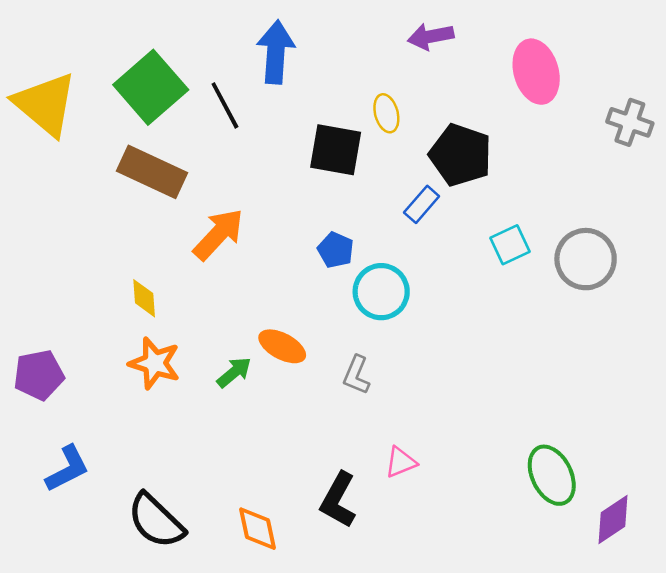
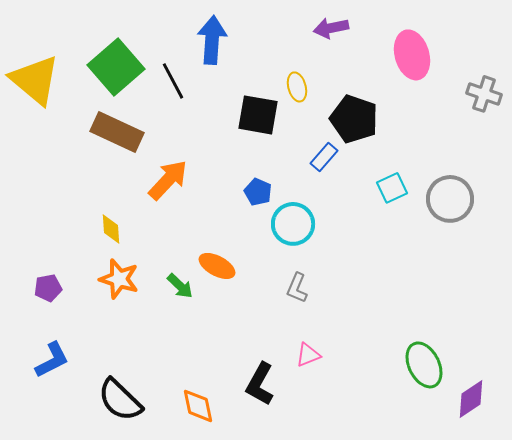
green arrow: (234, 372) -> (180, 286), turned 84
purple pentagon: (39, 375) -> (48, 288), moved, size x0.7
gray L-shape: (356, 375) -> (297, 288), moved

